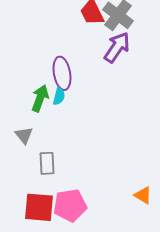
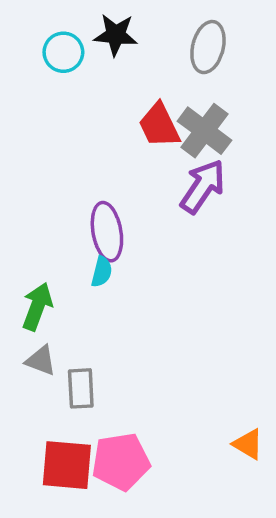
green arrow: (40, 98) -> (37, 307), moved
gray triangle: (24, 135) -> (41, 361), moved, turned -30

